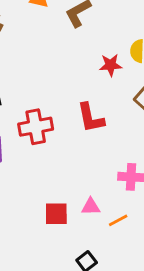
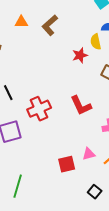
red L-shape: (91, 118) -> (81, 105), moved

